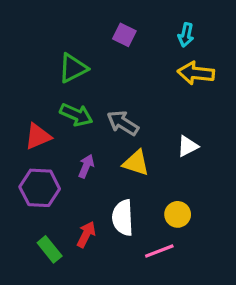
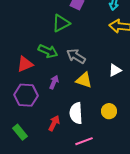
green triangle: (73, 68) -> (61, 23), moved
green rectangle: (50, 249) -> (20, 132), moved
pink line: (159, 251) -> (84, 141), moved

